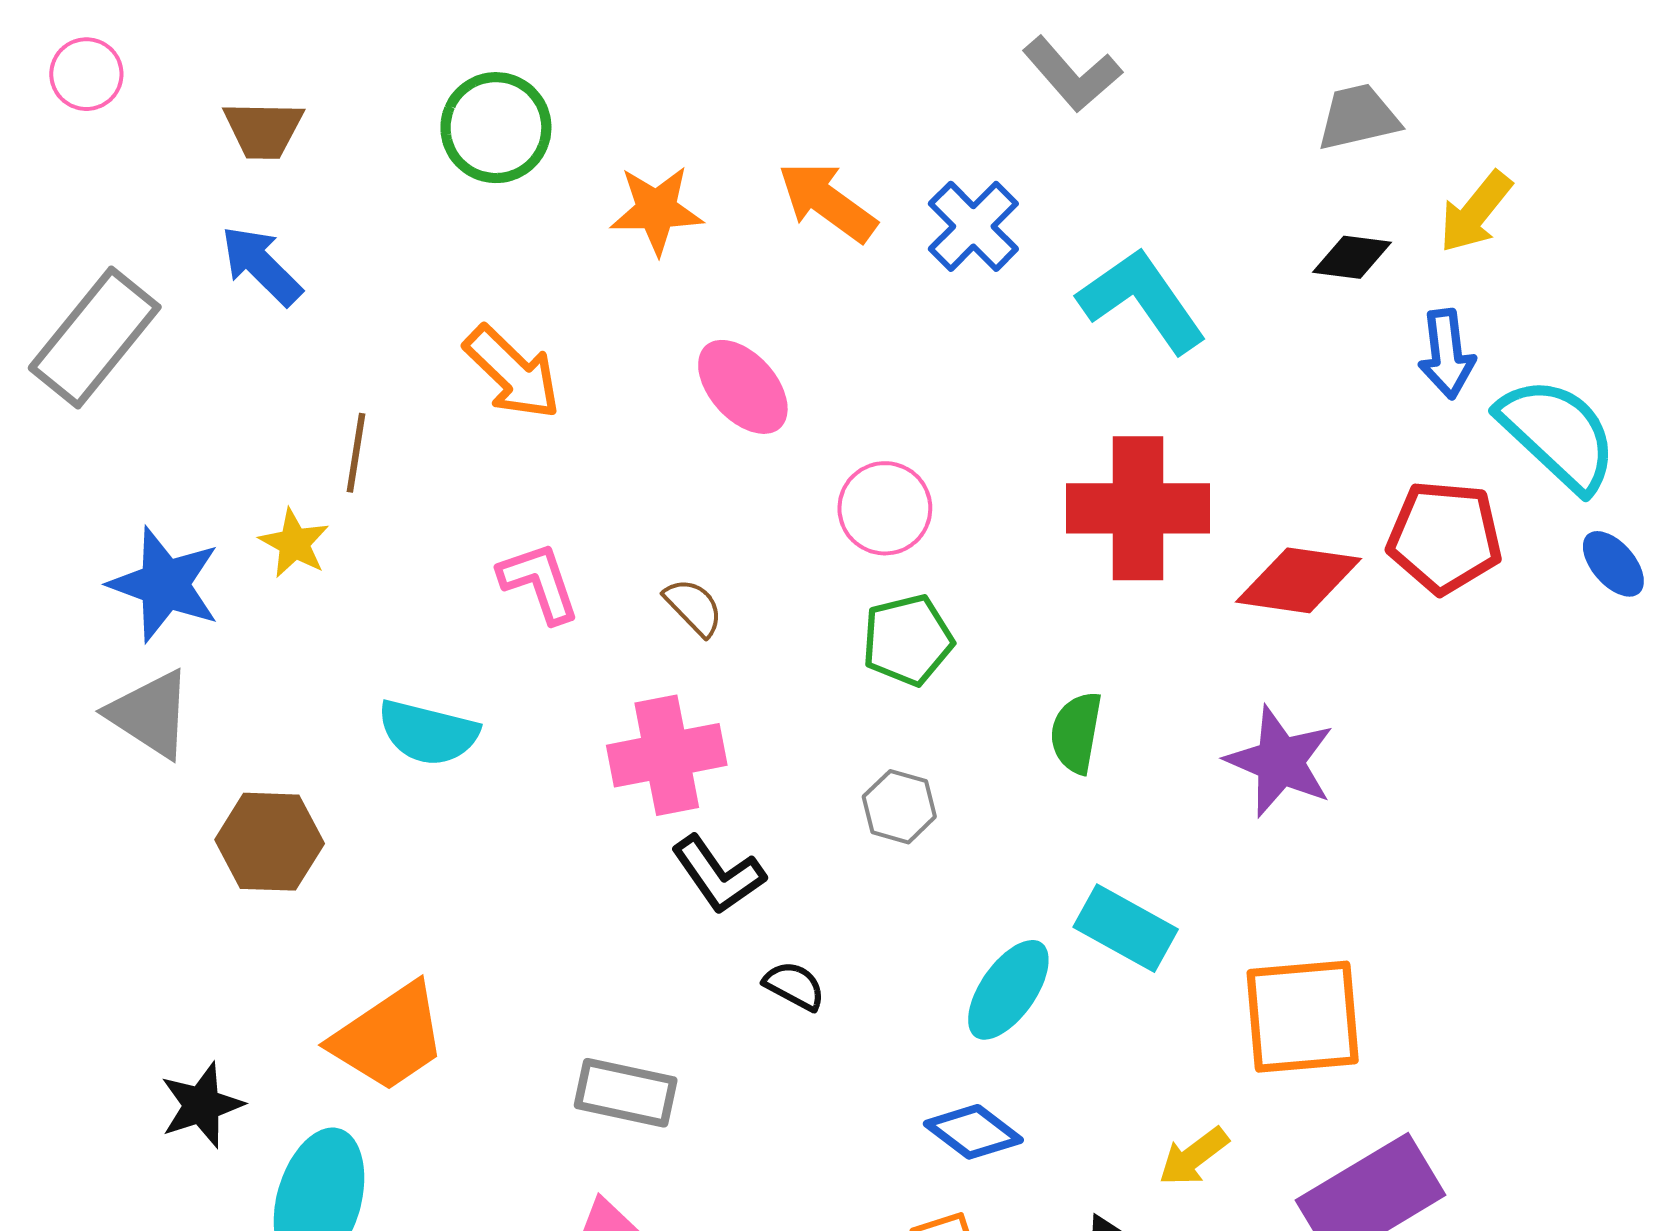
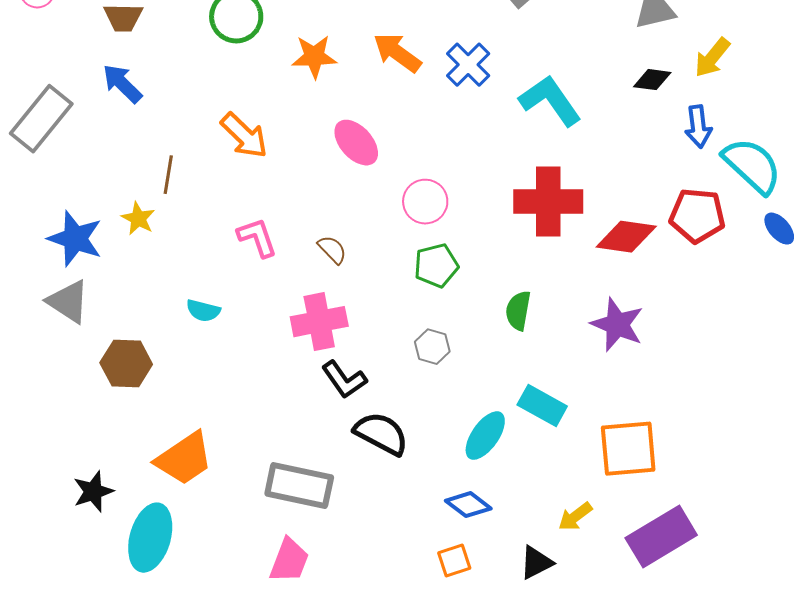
cyan semicircle: (428, 733) -> (203, 311), size x0.7
black semicircle: (794, 986) -> (381, 434), size x1.8
gray rectangle: (626, 1093) -> (299, 486), size x1.4

